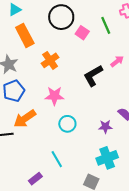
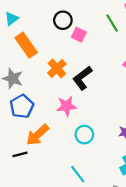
black circle: (61, 17) -> (63, 20), size x0.7
pink square: (82, 33) -> (79, 35), moved
black L-shape: (93, 76) -> (82, 78), moved

